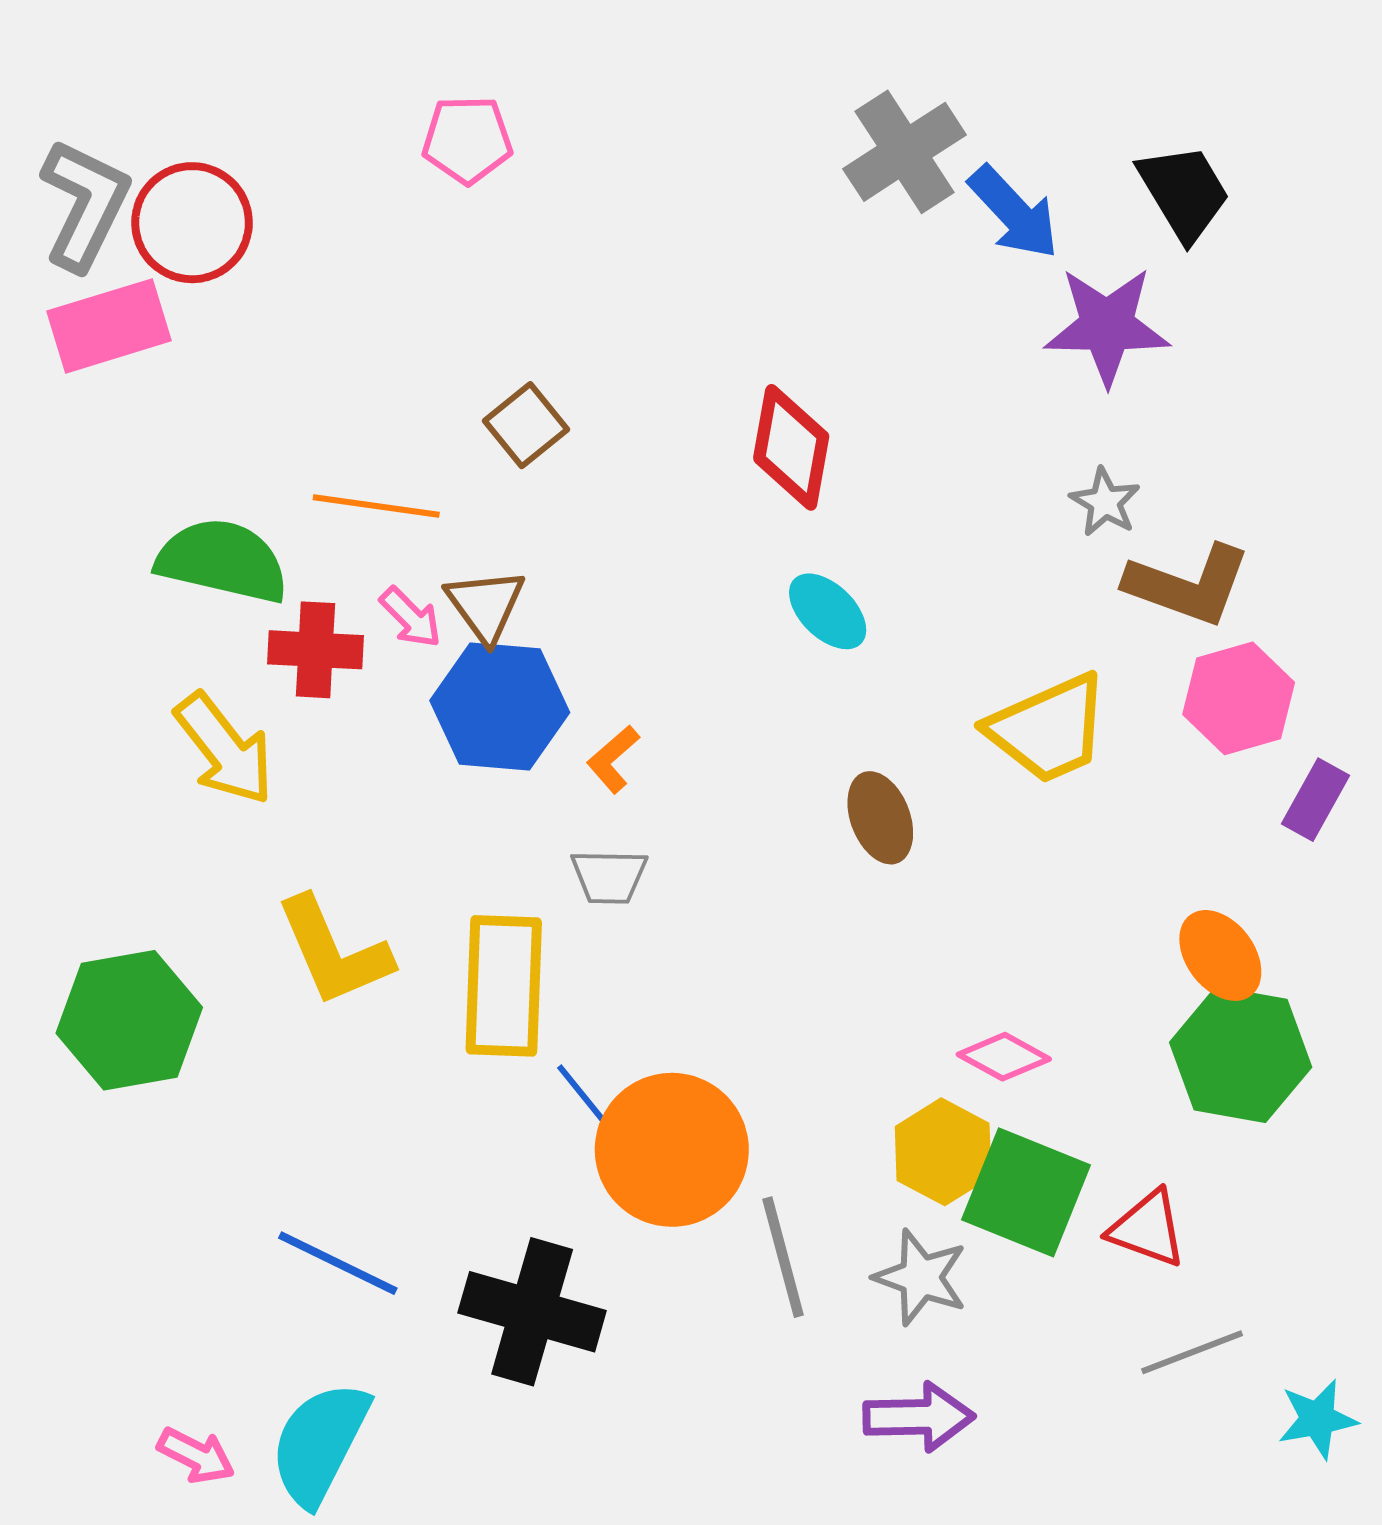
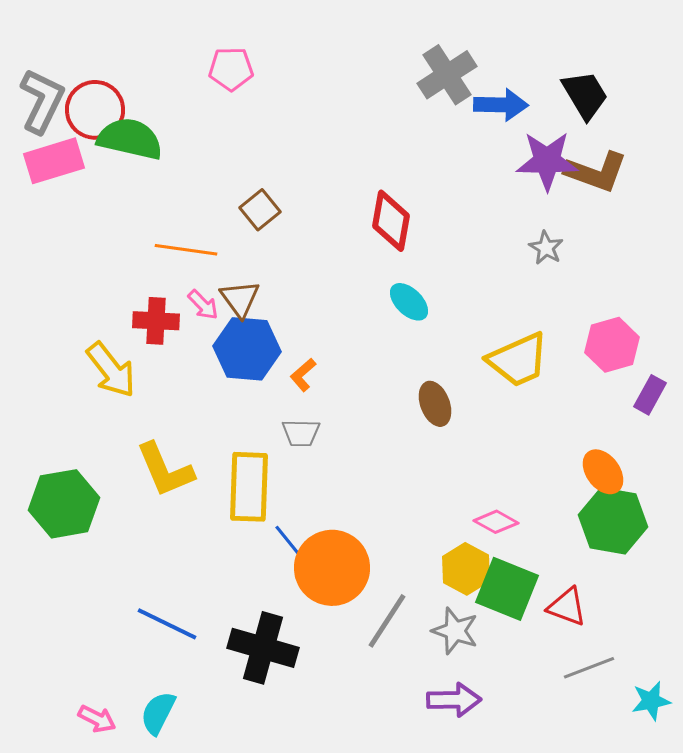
blue arrow: (1014, 213) -> (501, 105), turned -46
green semicircle: (222, 561) -> (130, 139), moved
brown L-shape: (1188, 585) -> (596, 172), moved
gray line: (783, 1257) -> (387, 621), turned 48
cyan semicircle: (320, 1443) -> (158, 713), size x0.7

